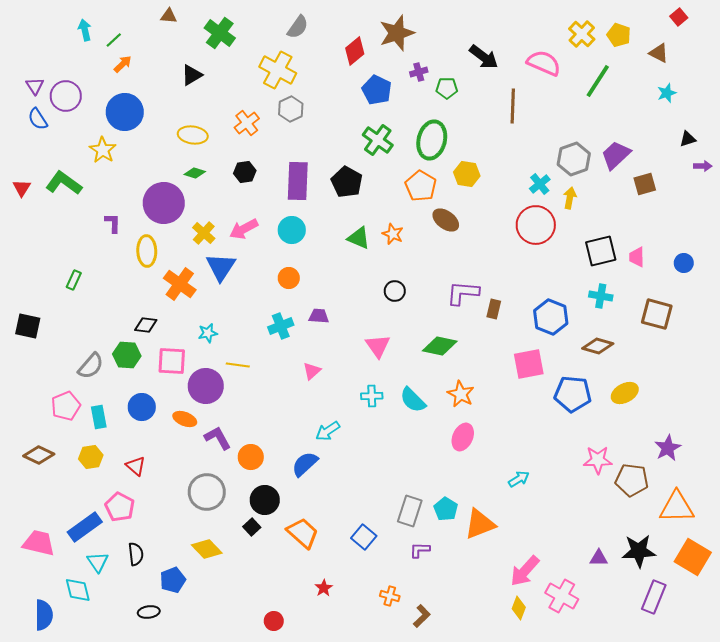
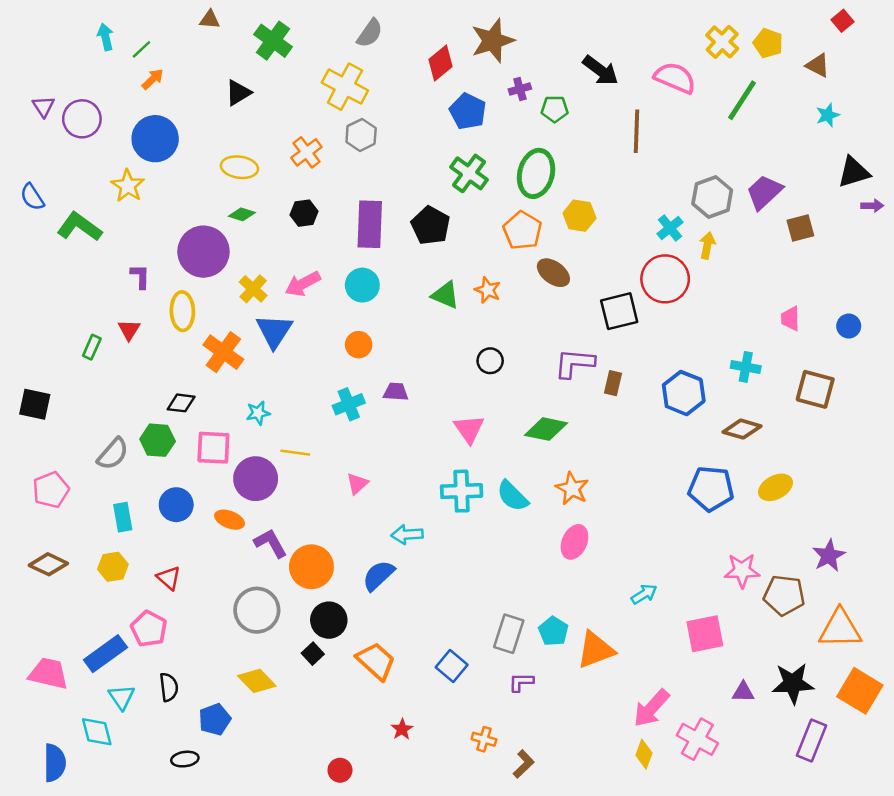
blue semicircle: (38, 119) -> (32, 197), moved
black triangle: (688, 139) -> (854, 172), size x1.6
red triangle: (22, 188) -> (129, 330), moved
black square: (601, 251) -> (619, 311), moved
pink square: (529, 364) -> (705, 634), moved
pink triangle: (312, 371) -> (357, 484), moved
cyan cross: (372, 396) -> (462, 491), size x1.5
pink pentagon: (66, 406) -> (51, 490), moved
cyan arrow: (328, 431) -> (407, 534), turned 30
orange circle: (251, 457) -> (311, 567), size x1.4

